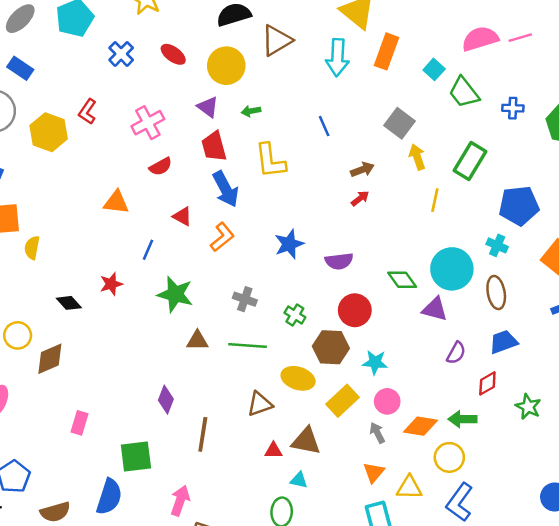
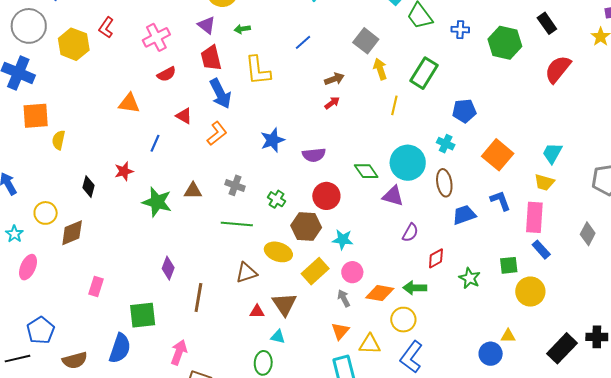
blue line: (324, 126) -> (303, 42), turned 72
blue pentagon: (519, 206) -> (464, 111), size x0.7
green star: (175, 294) -> (157, 202), moved
black diamond: (69, 303) -> (89, 187), turned 55
brown triangle: (197, 341) -> (193, 191), moved
blue trapezoid: (503, 342) -> (464, 215), moved
brown triangle: (306, 441) -> (284, 304), turned 44

